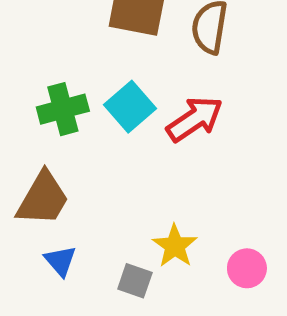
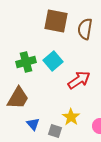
red arrow: (195, 119) -> (79, 80), moved
blue triangle: (60, 261) -> (33, 124), moved

